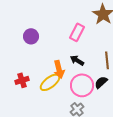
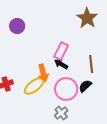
pink rectangle: (77, 32) -> (61, 51), moved
purple circle: (31, 36) -> (17, 26), moved

